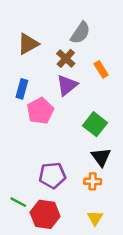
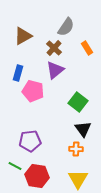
orange rectangle: (101, 69) -> (87, 48), moved
pink pentagon: (40, 111) -> (33, 91), turned -30
purple pentagon: (52, 175) -> (30, 141), moved
yellow triangle: (95, 218) -> (78, 179), size x1.5

